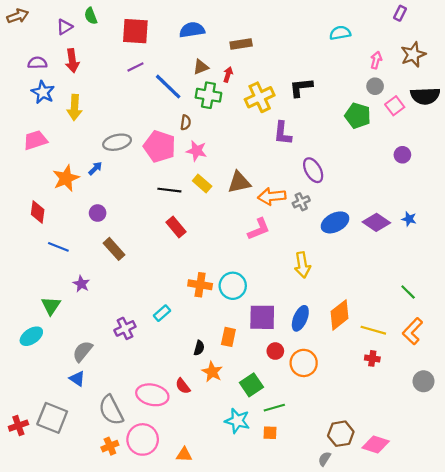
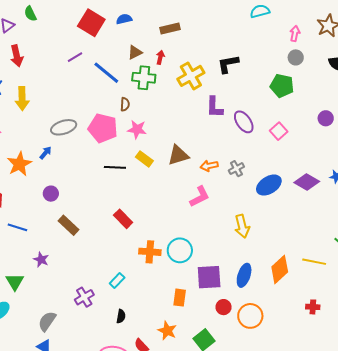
blue semicircle: (192, 30) -> (124, 19), size x0.7
red square: (135, 31) -> (91, 23), moved, turned 32
pink square: (395, 106) -> (279, 131), moved
purple ellipse: (313, 170) -> (244, 122), moved
orange arrow: (272, 196) -> (209, 166), size x0.7
red rectangle: (176, 227) -> (123, 219), moved
yellow line: (373, 330) -> (314, 262), moved
black semicircle: (199, 348) -> (121, 316), moved

